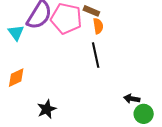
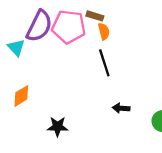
black arrow: (132, 99) -> (121, 108), moved
black star: (47, 109) -> (58, 127), turned 30

